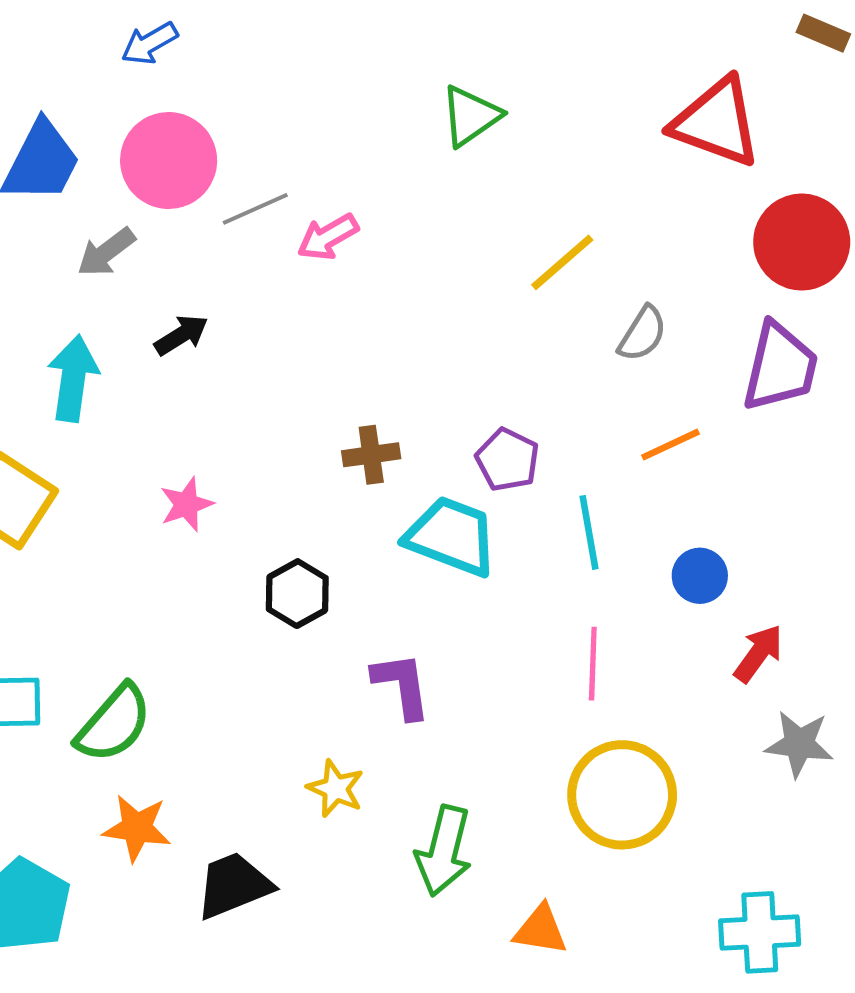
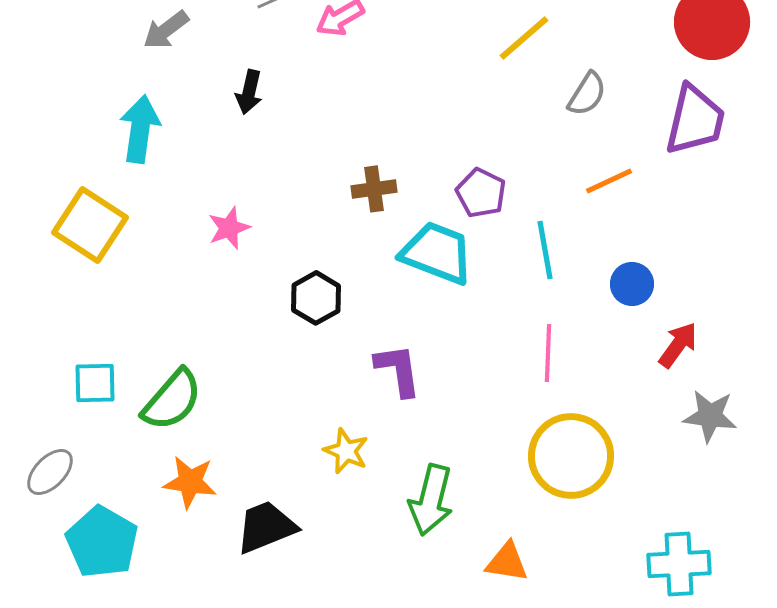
black arrow: (181, 335) -> (249, 92), moved, turned 135

